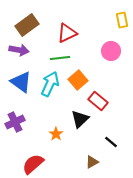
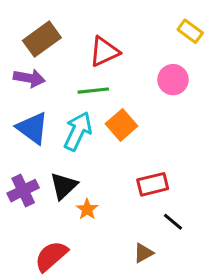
yellow rectangle: (122, 20) -> (190, 31), turned -42
red rectangle: (98, 101) -> (153, 184), moved, turned -54
black triangle: (80, 119) -> (64, 186), moved

